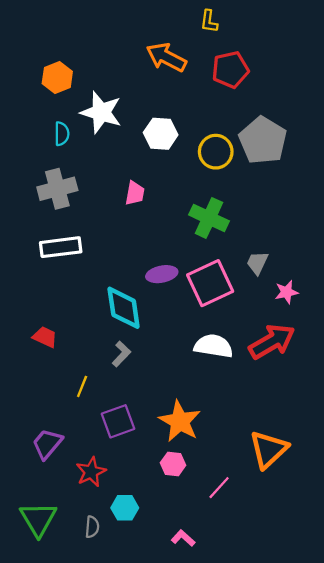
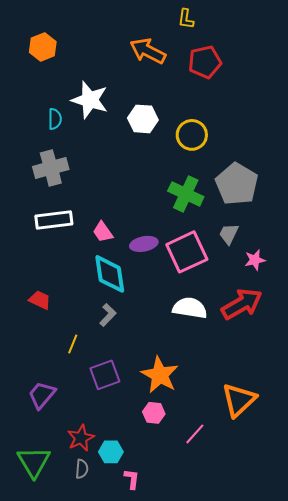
orange hexagon: (57, 78) -> (43, 47), moved
gray pentagon: (263, 140) -> (237, 184), moved
pink trapezoid: (135, 193) -> (103, 232), moved, turned 135
red star: (91, 472) -> (81, 438), moved
pink L-shape: (183, 538) -> (132, 479), moved, turned 55

